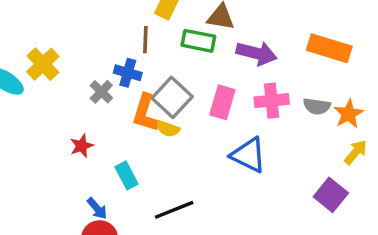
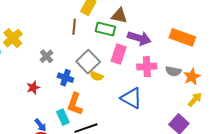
blue cross: (128, 73) -> (65, 78), moved
pink rectangle: (222, 102) -> (119, 54), moved
orange L-shape: (145, 113) -> (75, 104), moved
yellow semicircle: (168, 129) -> (96, 76), moved
cyan rectangle: (127, 175) -> (63, 117), moved

